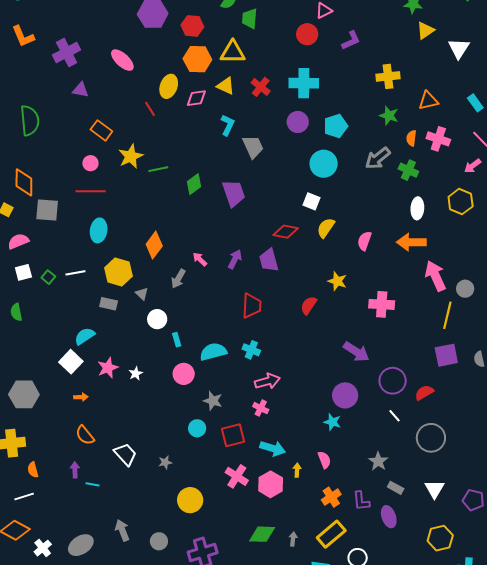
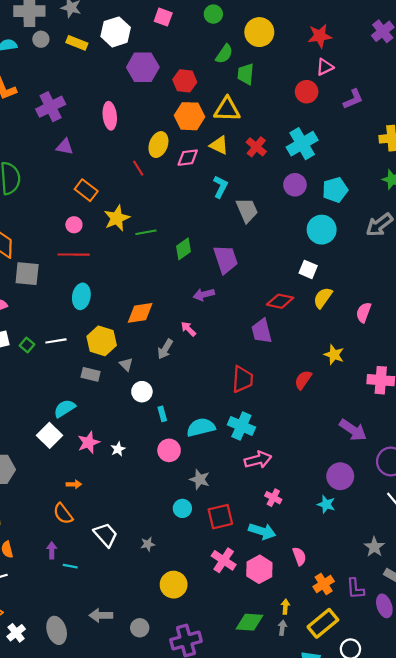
pink ellipse: (122, 60) -> (110, 116), turned 40
cyan cross: (304, 83) -> (302, 144), turned -32
orange diamond: (154, 245) -> (140, 313), turned 44
purple arrow: (235, 259) -> (204, 294), moved, turned -132
cyan cross: (251, 350) -> (241, 426), size x1.4
orange arrow: (81, 397) -> (74, 484), moved
pink cross: (261, 408) -> (273, 498), moved
pink semicircle: (324, 460) -> (299, 556), moved
yellow arrow: (297, 470) -> (285, 607), moved
gray arrow: (122, 530) -> (101, 615), turned -70
gray ellipse: (81, 545) -> (57, 630), turned -75

